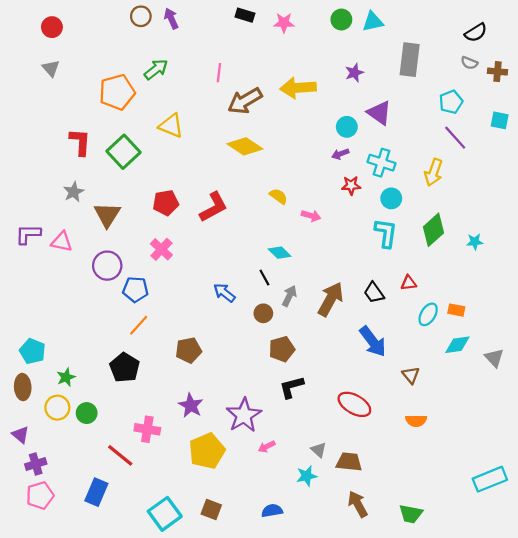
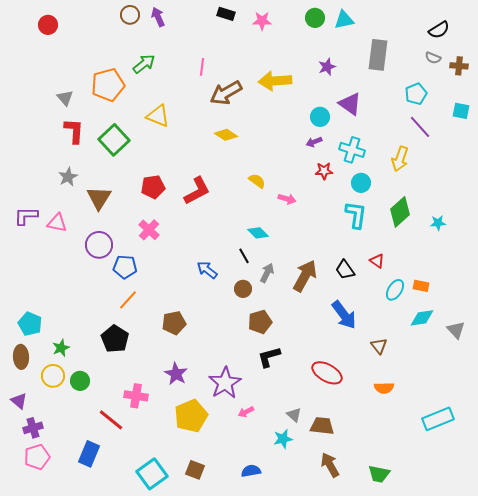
gray triangle: (51, 68) -> (65, 98), moved
yellow diamond: (245, 146) -> (226, 135), size x0.7
red triangle: (409, 283) -> (377, 261), turned 42
cyan rectangle: (490, 479) -> (438, 419), moved

